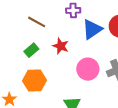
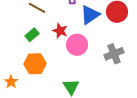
pink circle: (88, 69) -> (77, 45), moved

